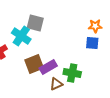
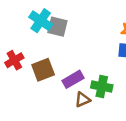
cyan cross: (21, 36) -> (41, 21), moved
brown square: (34, 64) -> (43, 70), moved

